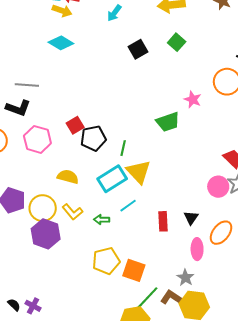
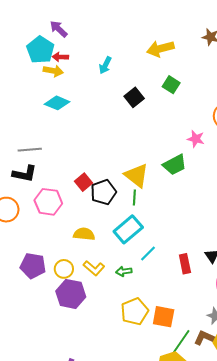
yellow triangle: (139, 172) -> (137, 175), moved
yellow circle: (43, 208) -> (64, 269), size x0.7

